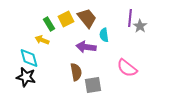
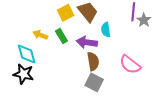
green rectangle: (49, 24) -> (61, 36), moved
brown semicircle: (76, 72) -> (93, 61), moved
gray square: (93, 85) -> (94, 82), turned 36

